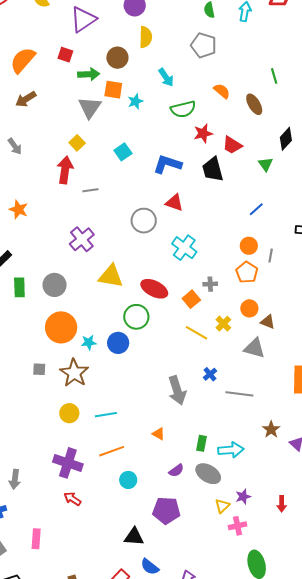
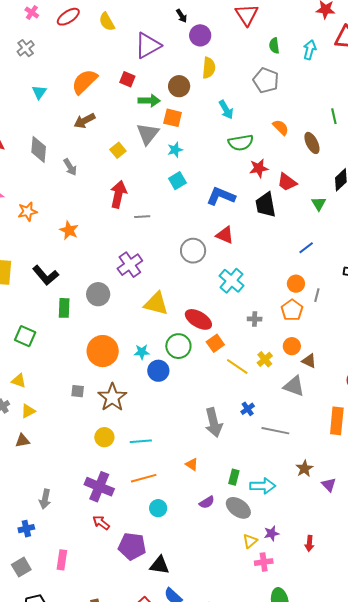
cyan star: (135, 101) -> (175, 150), moved
yellow square: (77, 143) -> (118, 150), moved
gray circle: (55, 285) -> (98, 294), moved
orange square: (191, 299) -> (215, 343), moved
cyan star: (89, 342) -> (142, 352), moved
purple pentagon: (166, 510) -> (132, 546), moved

